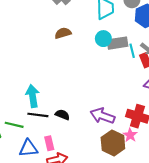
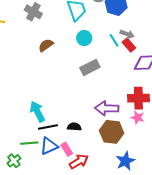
gray rectangle: (117, 43) -> (90, 67), moved
black semicircle: (62, 115) -> (74, 127), moved
brown hexagon: (113, 143) -> (112, 132), moved
blue triangle: (28, 148) -> (49, 146), moved

